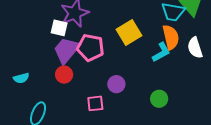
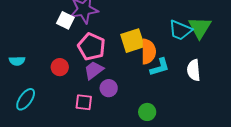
orange semicircle: (171, 37) -> (148, 52), moved
purple trapezoid: (67, 50) -> (94, 70), moved, size x0.7

